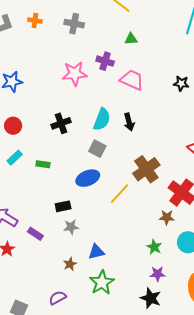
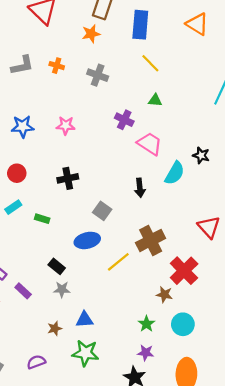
pink star: (75, 74) -> (66, 126), moved, size x0.7
cyan semicircle: (102, 119) -> (175, 173), moved
black rectangle: (63, 206) -> (57, 266), turned 42
green star: (102, 283) -> (85, 353), turned 30

